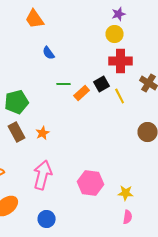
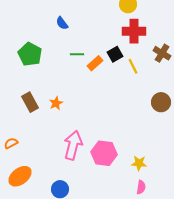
green pentagon: (17, 102) -> (30, 54), moved, turned -30
pink arrow: (43, 175) -> (73, 145), moved

